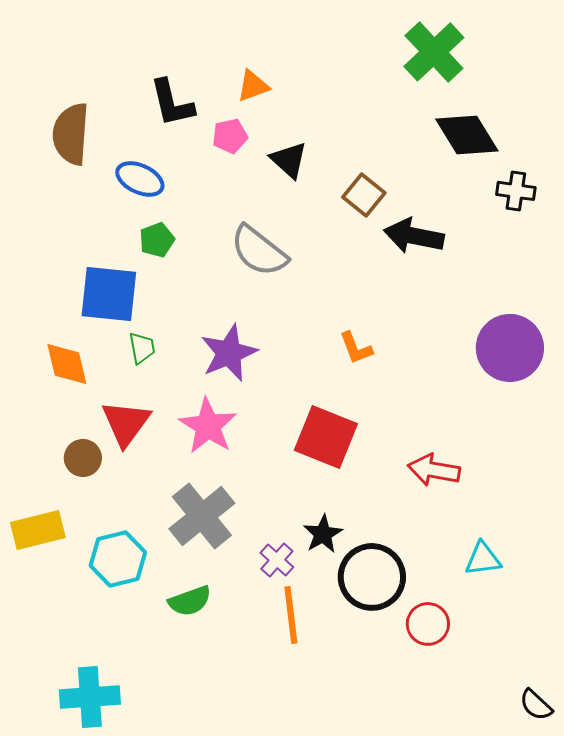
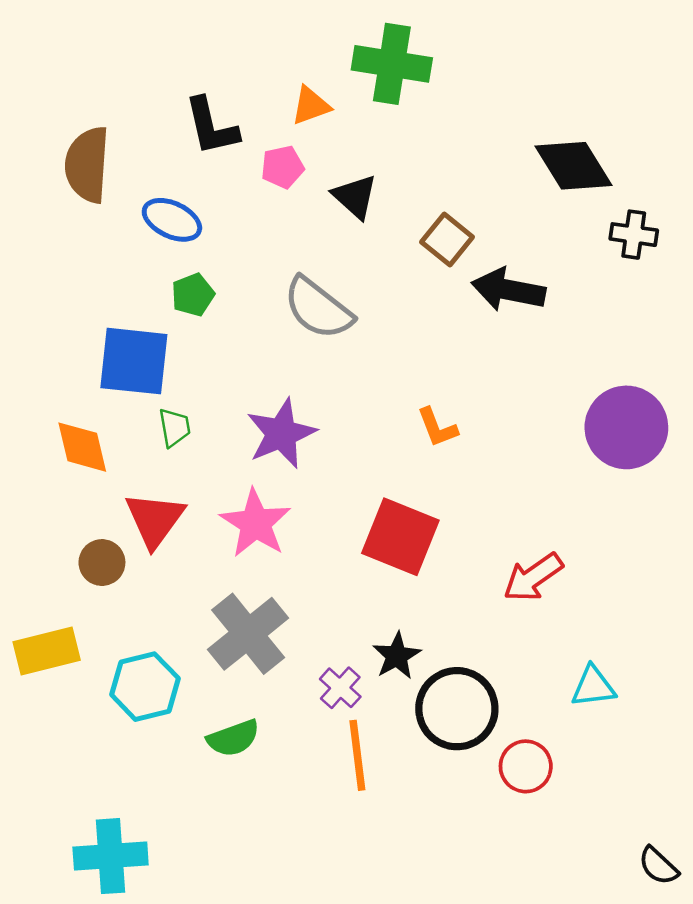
green cross: (434, 52) -> (392, 64), moved, turned -38
red arrow: (434, 470) -> (533, 577), turned -45

